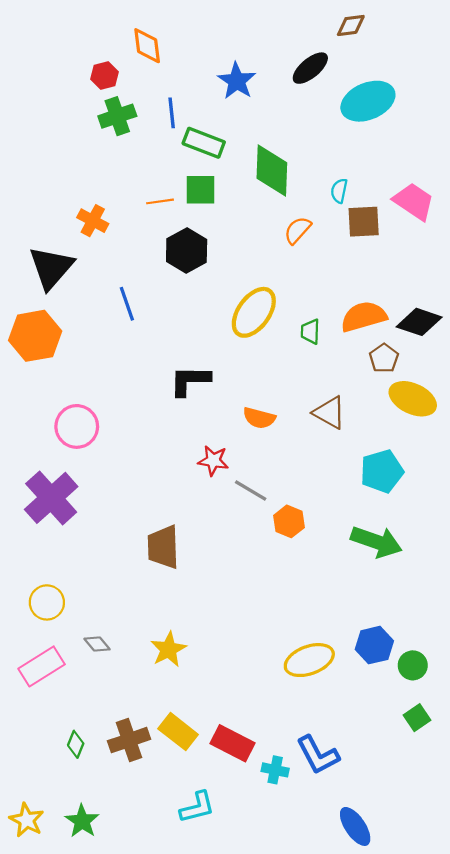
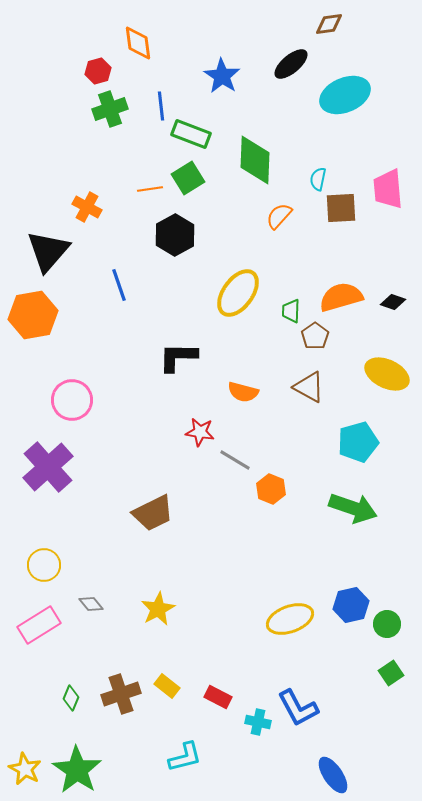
green square: (200, 190) -> (188, 178), turned -32
pink trapezoid: (414, 201) -> (388, 189), turned -129
black diamond: (419, 322) -> (393, 302), size x0.6
brown pentagon: (384, 358) -> (315, 336), moved
brown trapezoid: (163, 547) -> (153, 513), turned -114
yellow rectangle: (178, 732) -> (167, 686), size x0.7
red rectangle: (232, 743) -> (218, 697), size x0.7
green star: (82, 821) -> (77, 770), size x1.5

